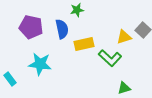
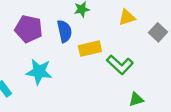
yellow triangle: (124, 37) -> (127, 17), moved

